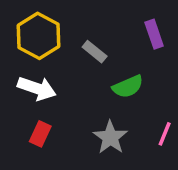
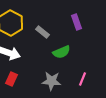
gray star: (110, 137) -> (51, 81), turned -30

